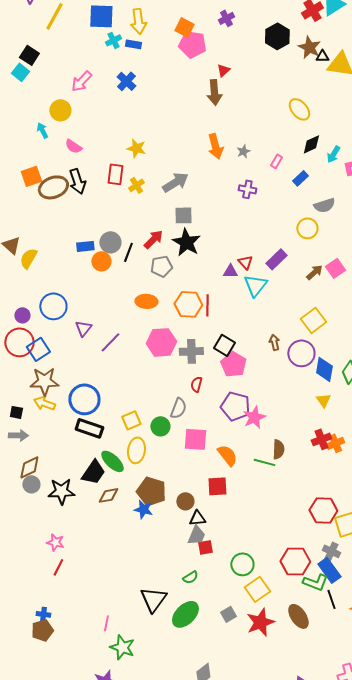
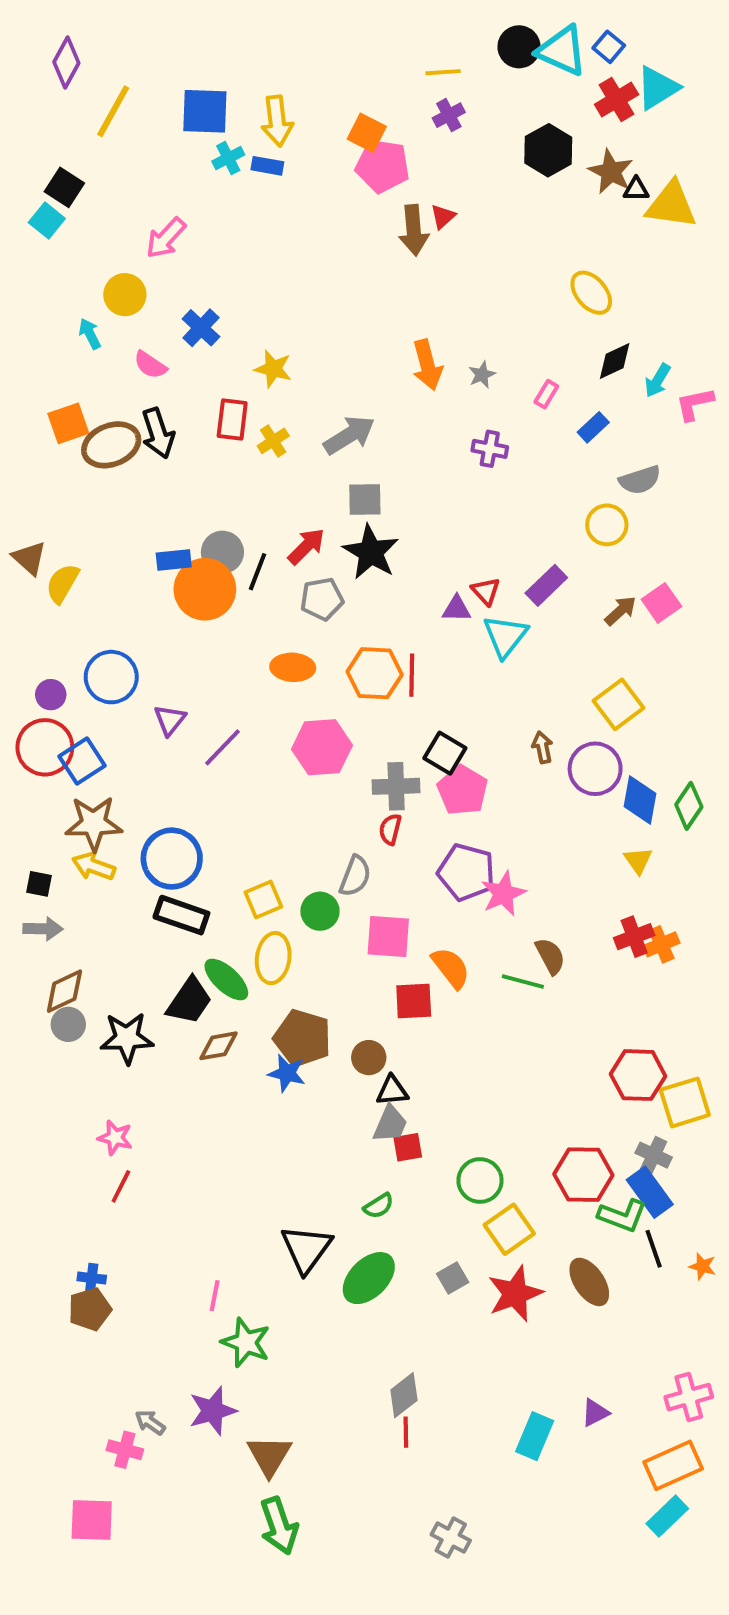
blue cross: (126, 81) -> (201, 328), moved
brown arrow: (214, 92) -> (414, 230), moved
orange circle: (101, 261) -> (205, 589), size x1.6
gray cross: (191, 351) -> (396, 786), moved
brown semicircle: (278, 449) -> (550, 956), turned -30
red square: (217, 486) -> (414, 1001), moved

